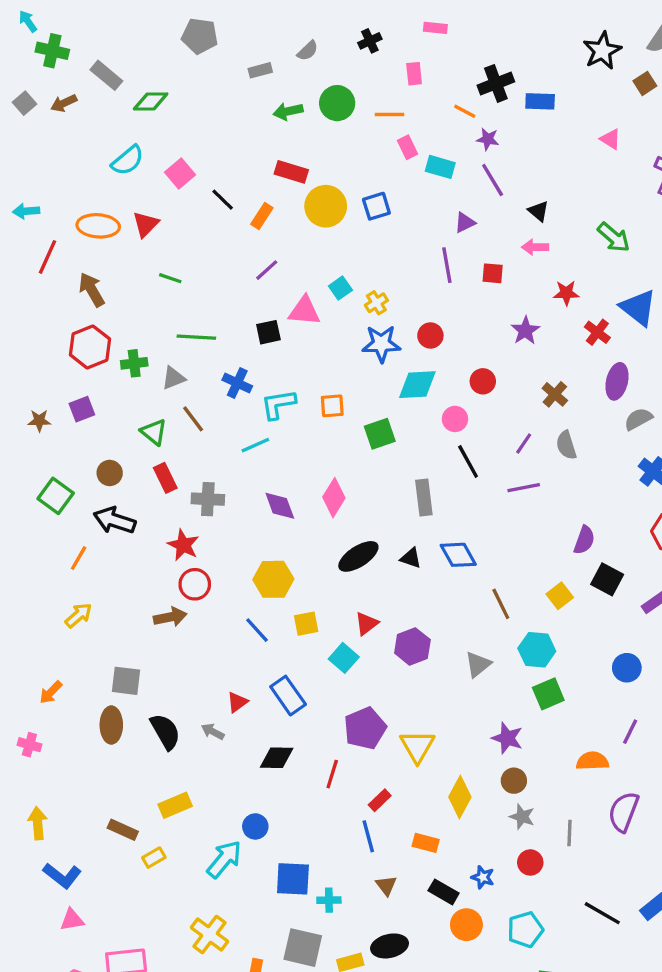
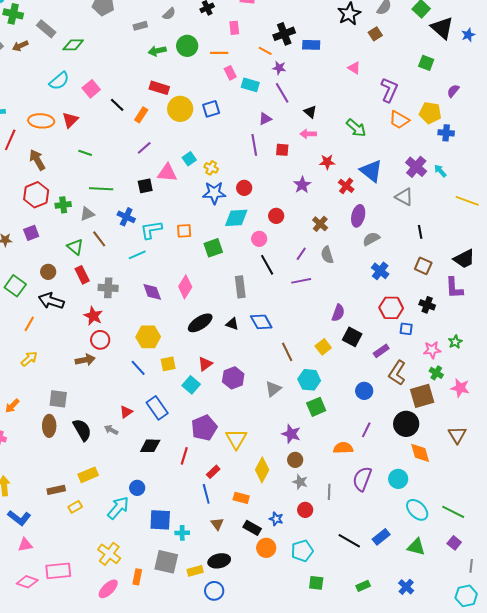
yellow cross: (376, 303) -> (211, 168), turned -32
brown rectangle: (123, 830) -> (56, 490), turned -36

